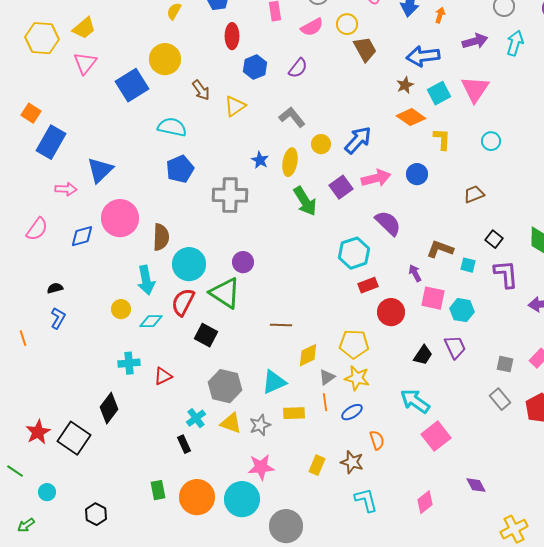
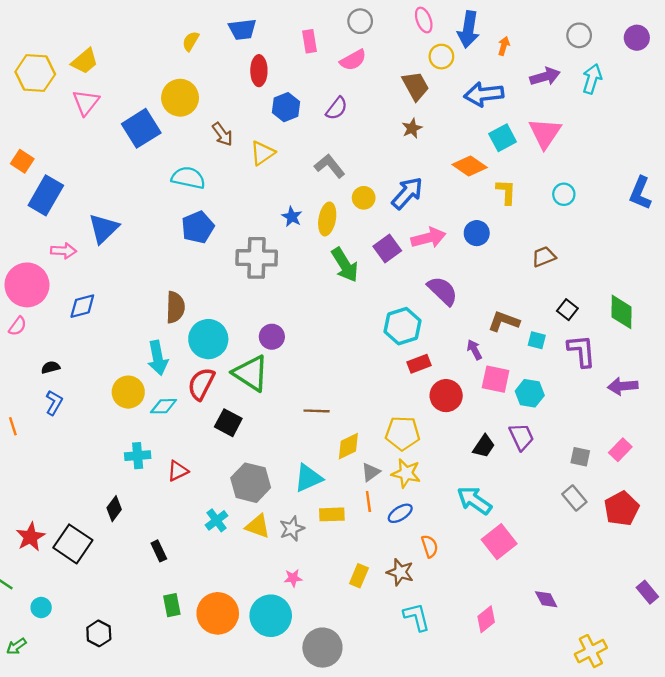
yellow circle: (347, 24) -> (441, 57), moved
brown star: (405, 85) -> (412, 128), moved
pink circle: (120, 218) -> (27, 285), moved
pink semicircle: (37, 229) -> (18, 326), moved, size x0.7
yellow circle: (121, 309) -> (128, 392), size x1.4
black diamond: (109, 408) -> (114, 509), size x0.7
black rectangle: (184, 444) -> (159, 551), moved
pink star: (261, 467) -> (293, 578), size x0.6

